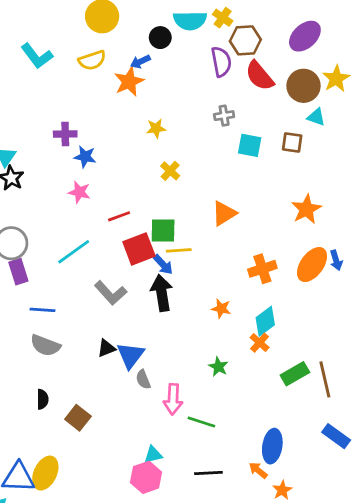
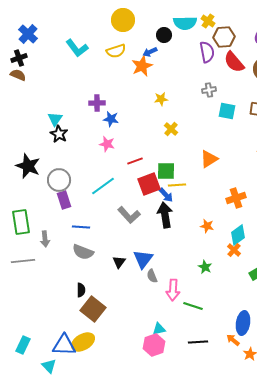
black triangle: (106, 348) -> (119, 262), moved, turned -32
brown square: (78, 418) -> (93, 309), moved, size x1.4
yellow ellipse: (45, 473) -> (83, 342), turned 35

